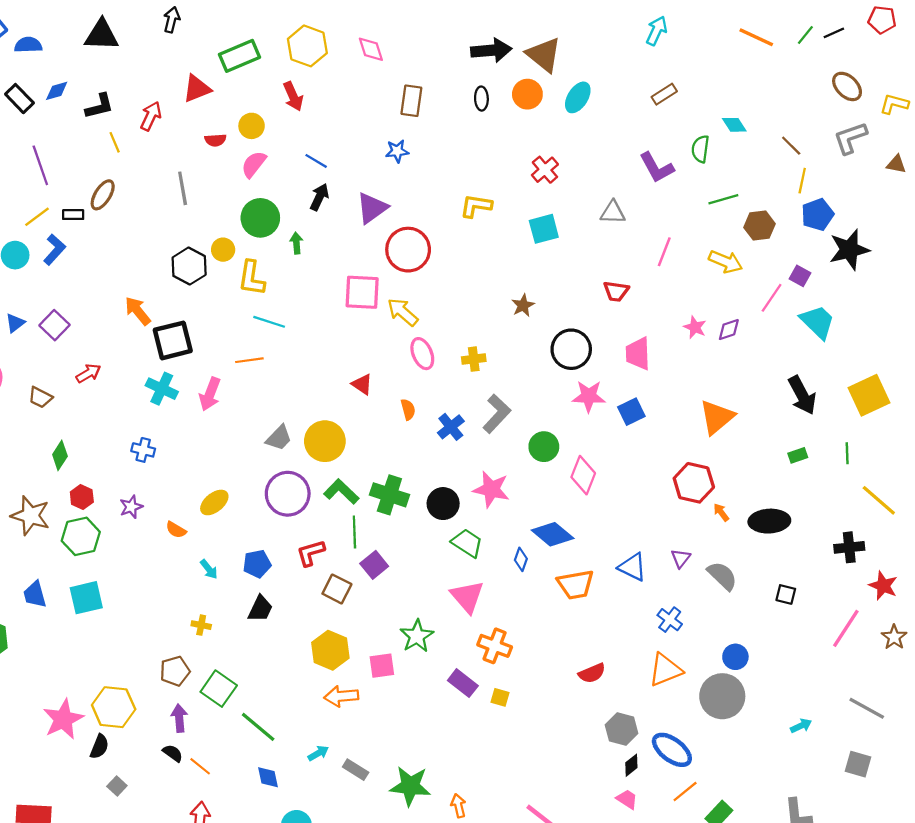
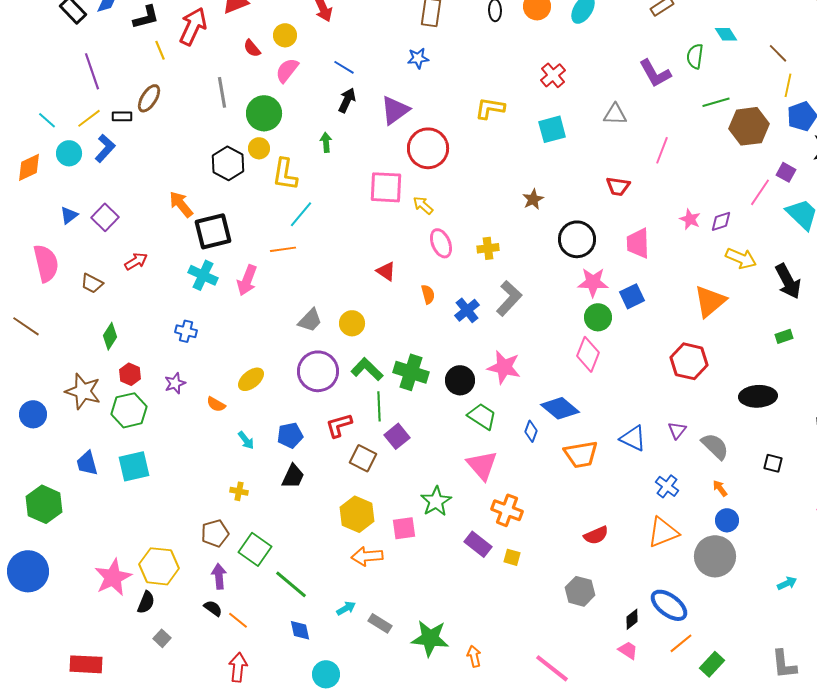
red arrow: (151, 116) -> (193, 26), size x1.4
red semicircle: (215, 140) -> (252, 48), turned 54
green circle: (260, 218) -> (264, 113), moved
brown hexagon: (759, 226) -> (749, 126), size x1.4
yellow arrow: (726, 262) -> (741, 258), moved
yellow arrow: (403, 312) -> (423, 205), size x0.7
cyan line: (269, 322) -> (301, 214), turned -68
yellow circle: (325, 441) -> (352, 323), size x0.7
green circle: (544, 447) -> (598, 317), moved
orange arrow: (721, 512) -> (720, 488), moved
gray hexagon: (622, 729) -> (580, 591), moved

